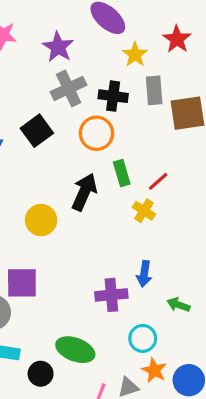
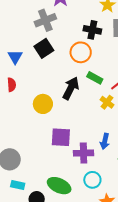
gray cross: (69, 88) -> (45, 20), moved
green rectangle: (122, 173) -> (95, 78), turned -49
purple square: (22, 283) -> (61, 137), moved
cyan circle: (143, 338) -> (92, 180), moved

